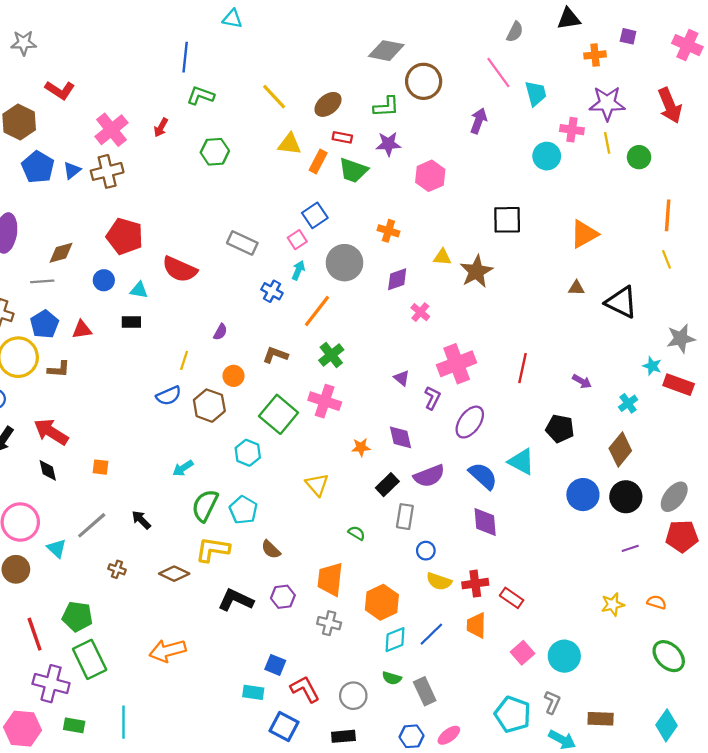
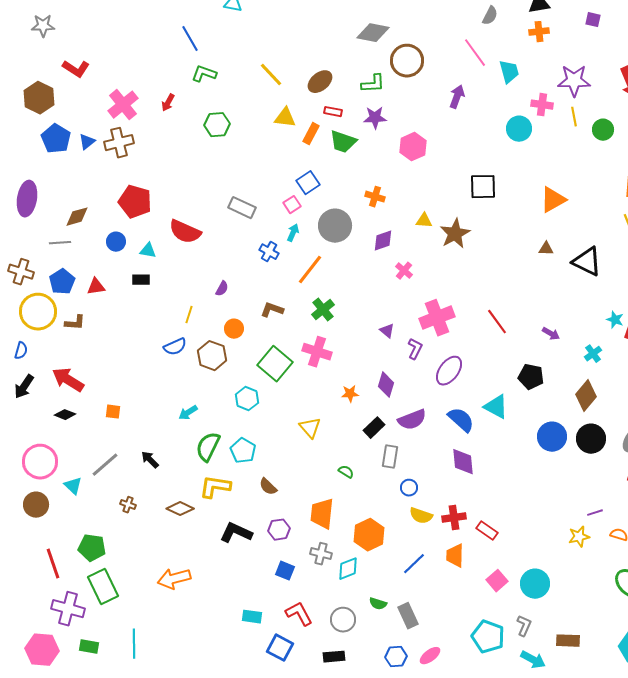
orange cross: (595, 55) -> (539, 32), moved
blue line: (185, 57) -> (190, 39), turned -36
red line: (523, 368) -> (497, 322), turned -48
purple diamond: (401, 437) -> (386, 385), turned 30
black diamond: (48, 470) -> (65, 415), turned -55
purple line: (630, 548) -> (595, 513), moved
cyan diamond: (395, 640) -> (348, 569), moved
blue square: (275, 665) -> (285, 571), moved

